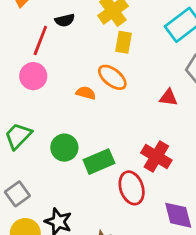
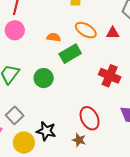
orange ellipse: (112, 77) -> (86, 30), moved
green rectangle: (99, 162) -> (70, 54), moved
red ellipse: (132, 188) -> (90, 118), moved

